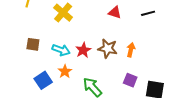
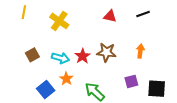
brown square: (33, 44) -> (32, 55), turned -32
orange arrow: (131, 50) -> (140, 51), moved
purple square: (130, 80) -> (131, 81), turned -32

